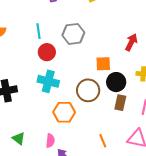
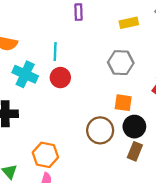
gray hexagon: (73, 34) -> (121, 63), moved
cyan cross: (48, 81) -> (25, 74), moved
orange hexagon: (64, 112) -> (45, 155), moved

